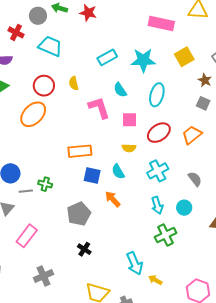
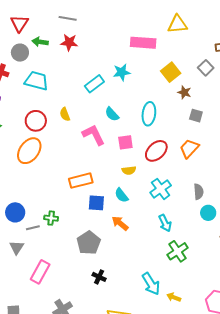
cyan star: (143, 60) -> (122, 72), moved, size x0.7
brown star: (205, 80) -> (184, 92), moved
gray semicircle: (195, 179) -> (199, 192), turned 42
cyan circle: (184, 208) -> (208, 213), moved

